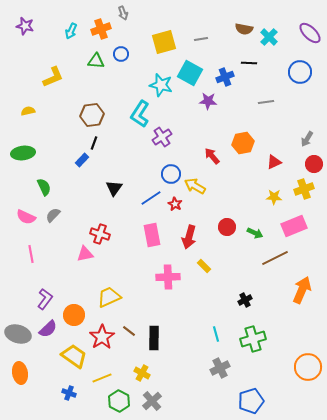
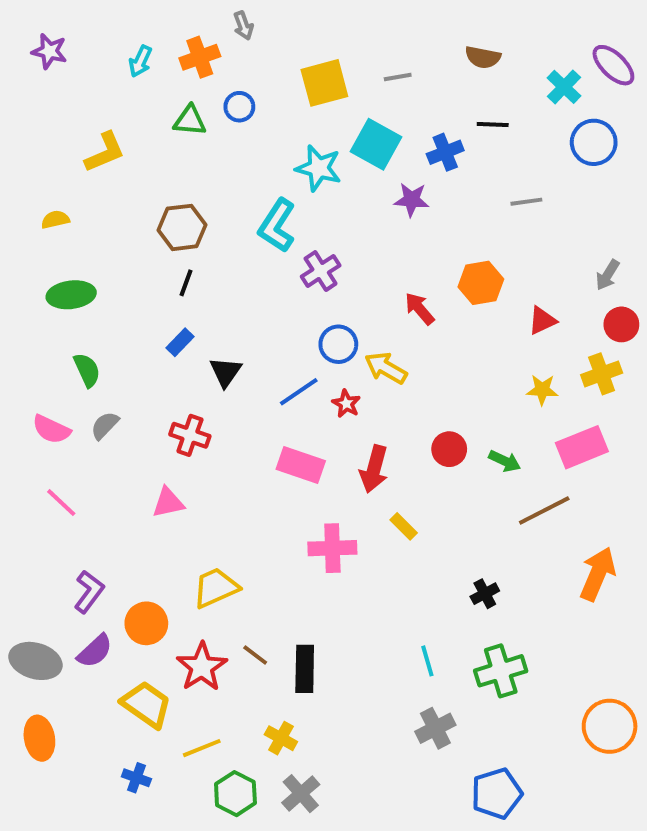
cyan cross: (269, 37) -> (564, 87), moved
green ellipse: (23, 153) -> (71, 295), moved
blue rectangle: (82, 160) -> (180, 342), moved
red cross: (100, 234) -> (190, 435), moved
pink rectangle: (152, 235) -> (301, 465), turned -60
pink line: (31, 254) -> (61, 503), turned -36

